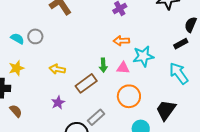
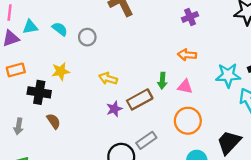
cyan semicircle: (17, 39) -> (60, 29), moved
cyan star: (143, 56) -> (228, 75), moved
purple star: (58, 103) -> (114, 109), moved

